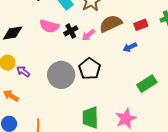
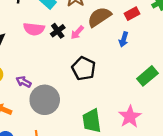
blue arrow: (130, 47) -> (124, 39), turned -40
purple arrow: (23, 71) -> (24, 82), moved
gray circle: (61, 75) -> (45, 100), moved

